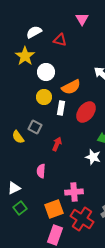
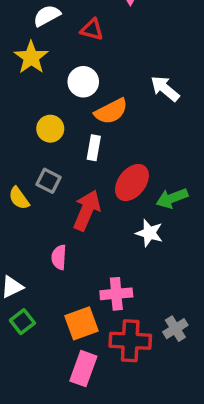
white circle: (46, 72) -> (83, 82), moved
yellow circle: (44, 97) -> (50, 129), moved
red ellipse: (86, 112) -> (132, 183), moved
red arrow: (57, 144) -> (87, 210), size x1.6
red cross: (82, 219) -> (130, 341), turned -30

